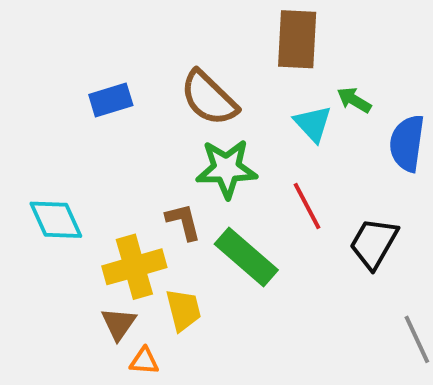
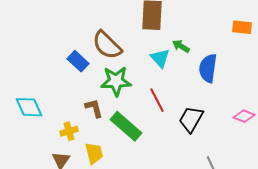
blue rectangle: (111, 100) -> (78, 61), moved, turned 60
yellow cross: (134, 267) -> (69, 131), size x0.6

